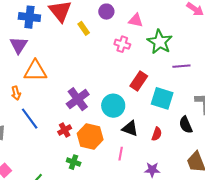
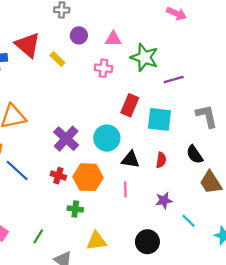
black semicircle: (186, 125) -> (195, 155), moved
red cross: (65, 130) -> (58, 176), turned -32

